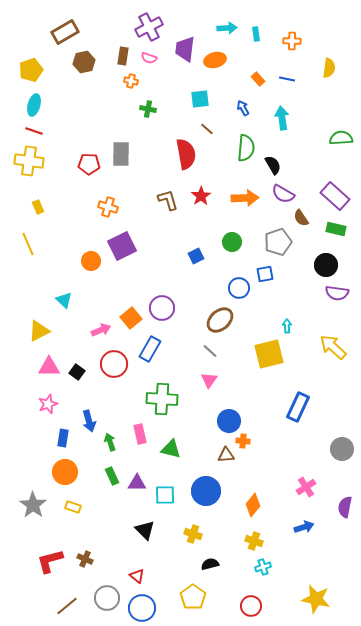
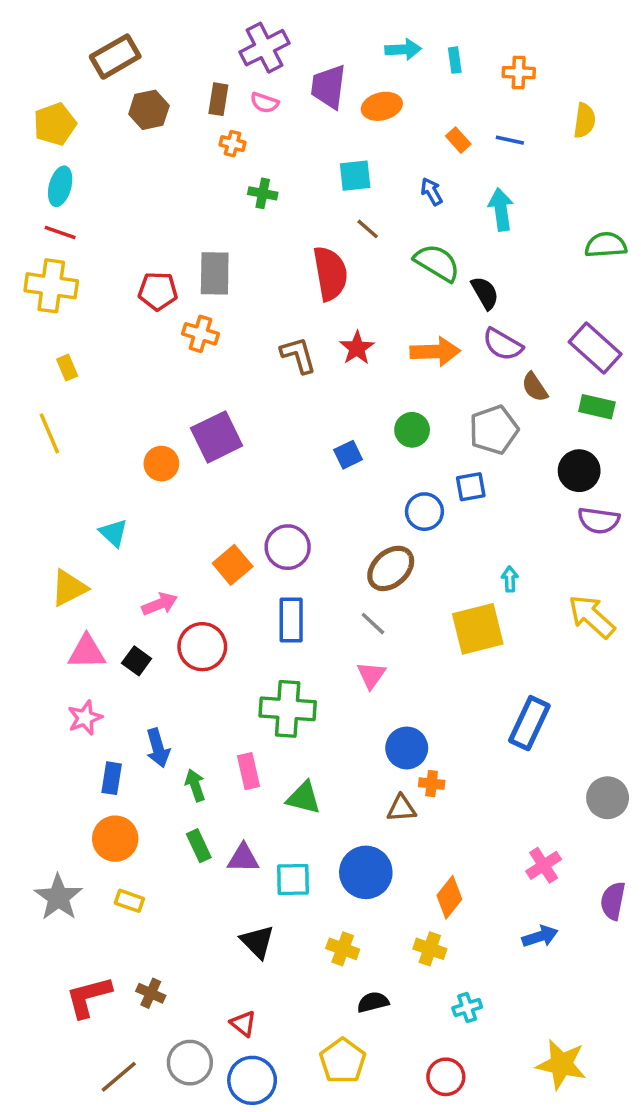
green semicircle: (246, 148) -> (437, 263), turned -64
orange cross: (108, 207) -> (201, 334), moved
pink arrow: (101, 330) -> (160, 604), moved
blue rectangle: (150, 349) -> (291, 620), moved, turned -30
yellow cross: (254, 541) -> (430, 949), moved

